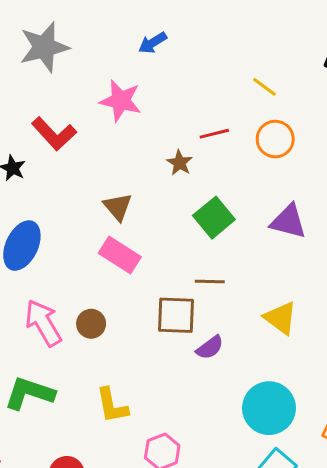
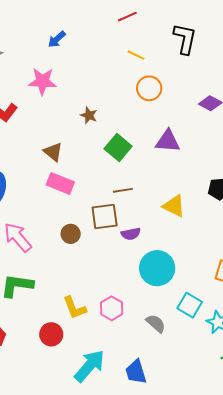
red line: (214, 134) -> (127, 17), moved
brown circle: (91, 324) -> (71, 234), moved
purple semicircle: (210, 348) -> (131, 234), turned 36
yellow L-shape: (112, 406) -> (75, 308), moved
cyan circle: (269, 408) -> (157, 268), moved

